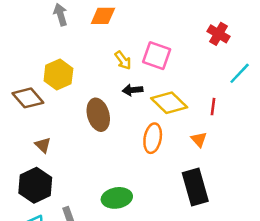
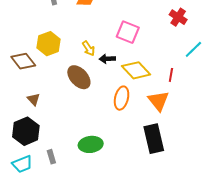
yellow arrow: (123, 60) -> (88, 48), moved
brown ellipse: (98, 115) -> (79, 77), turned -30
orange triangle: (199, 139) -> (158, 101), size x1.6

